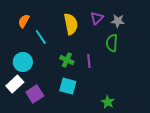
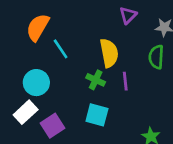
purple triangle: (97, 18) -> (128, 15), moved
orange semicircle: (24, 21) -> (38, 27), size x1.5
yellow semicircle: (71, 24) -> (109, 53), moved

